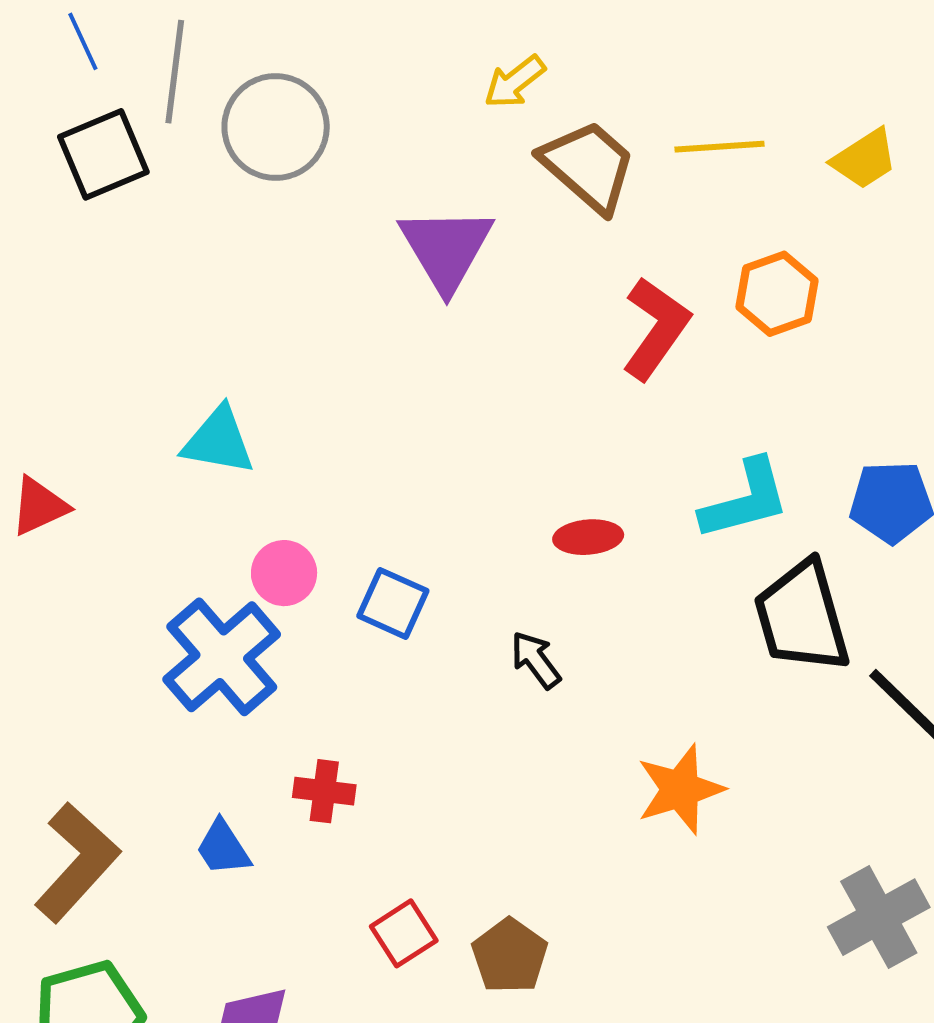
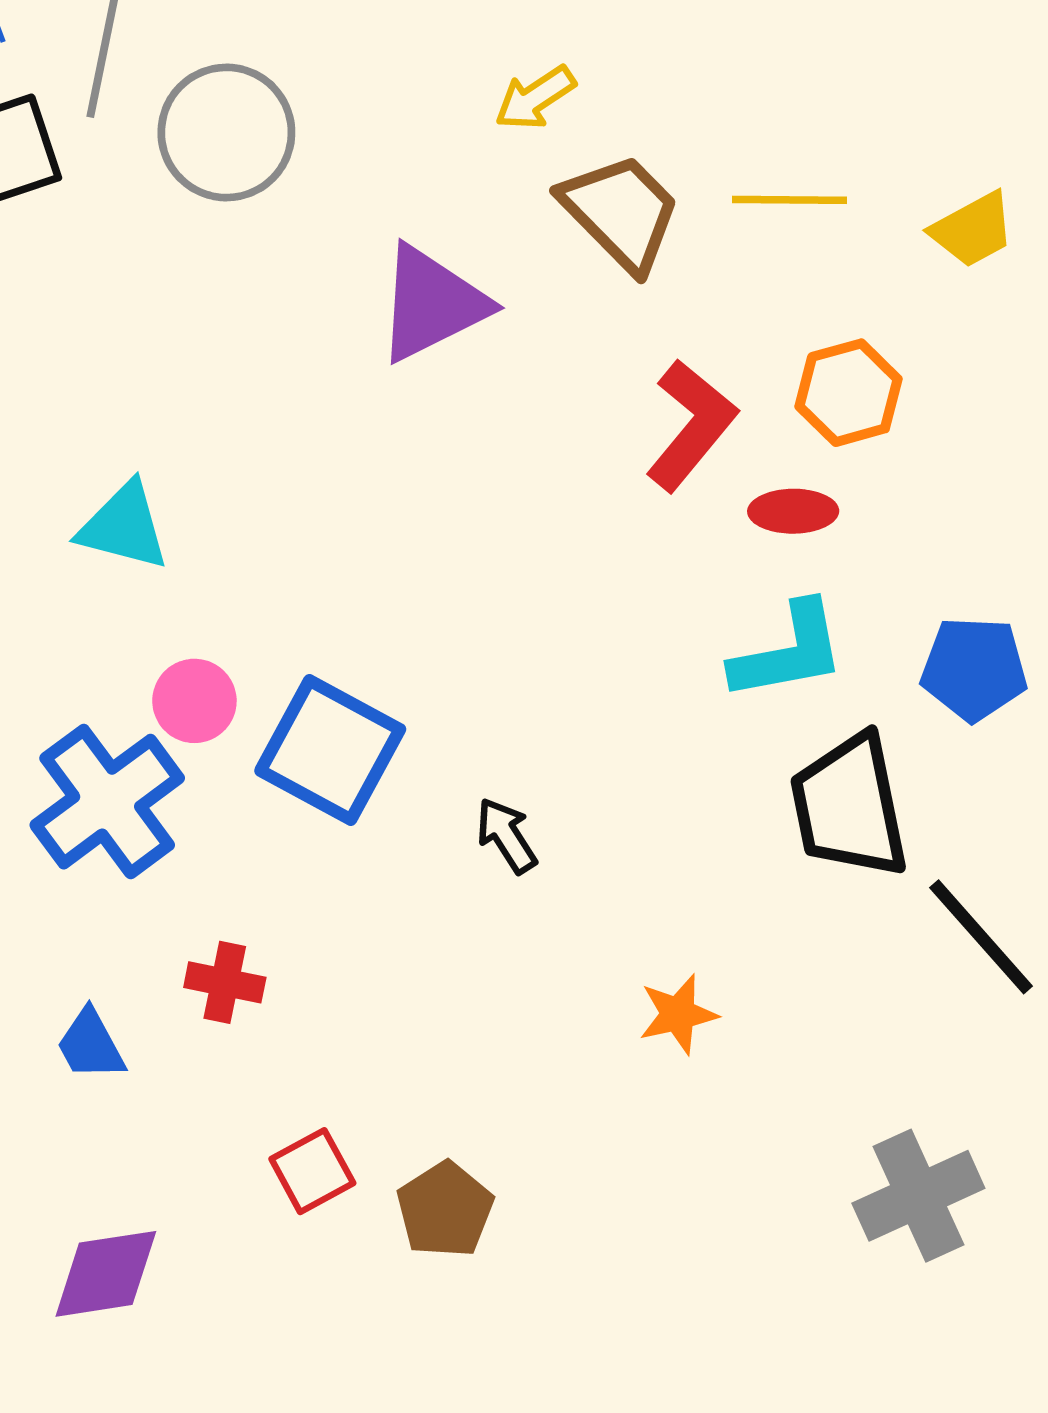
purple triangle: (446, 249) -> (432, 304), turned 30
red ellipse: (588, 537) -> (793, 511), moved
blue square: (393, 603) -> (330, 750), size x1.6
orange star: (680, 789) -> (678, 1014), size x0.7

